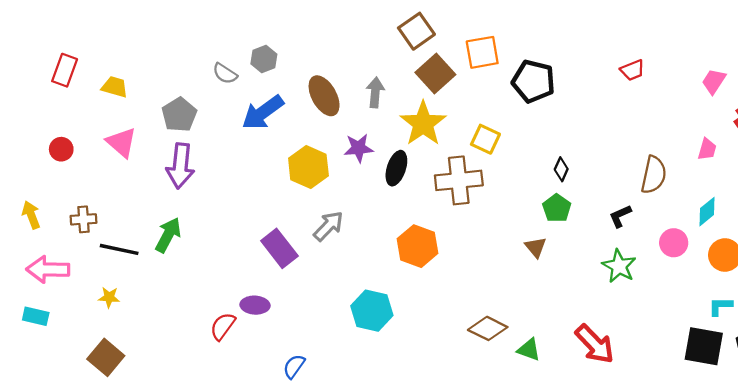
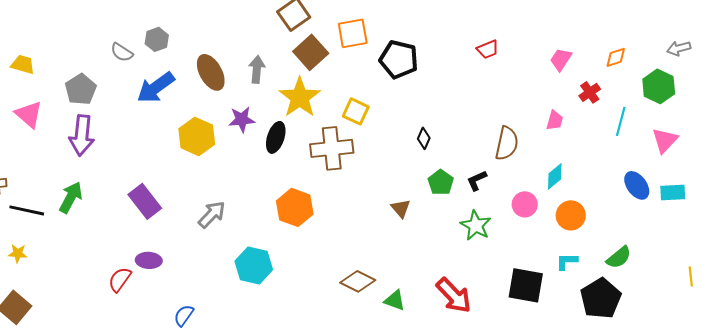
green pentagon: (557, 208) -> (441, 182), moved
gray arrow: (328, 226) -> (212, 214), moved
purple rectangle: (279, 248) -> (145, 201), moved
black square: (704, 346) -> (526, 285), moved

